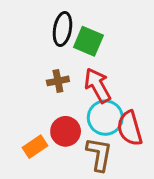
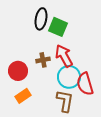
brown cross: (58, 81) -> (43, 60), moved
red circle: (66, 131) -> (18, 71), moved

